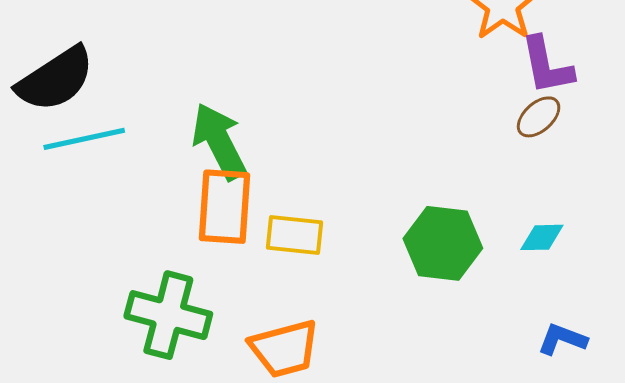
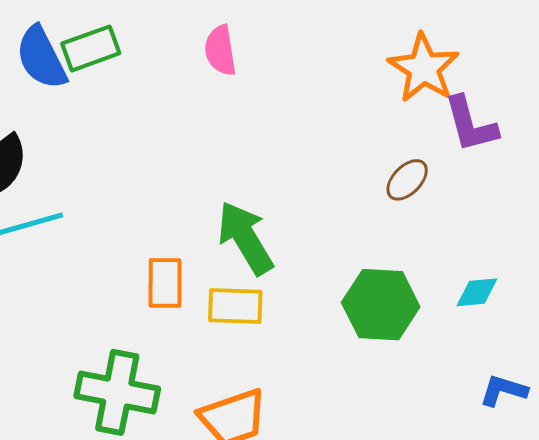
brown ellipse: (539, 117) -> (407, 180), moved
green arrow: (219, 141) -> (245, 238), moved
orange rectangle: (225, 207) -> (165, 283), size x0.7

